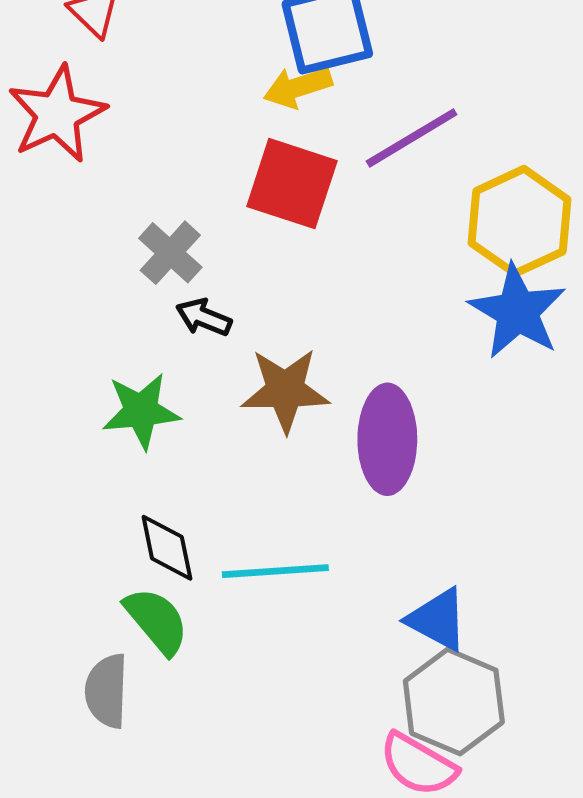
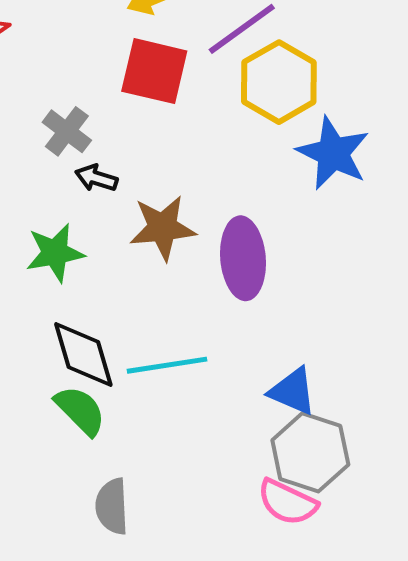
yellow hexagon: (520, 221) -> (279, 82), moved
black diamond: (167, 548) -> (83, 355), size x1.4
gray semicircle: (107, 691) -> (112, 506), moved

